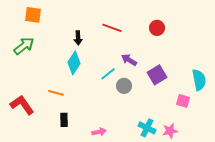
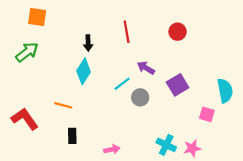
red line: (112, 28) -> (127, 32), turned 60

